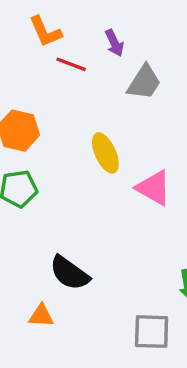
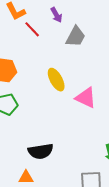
red line: (71, 64) -> (32, 29), turned 30
black semicircle: (70, 273) -> (41, 151), turned -40

